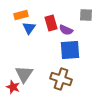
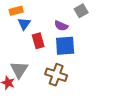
gray square: (86, 15) -> (81, 11), turned -32
red rectangle: (51, 23) -> (38, 41), moved

